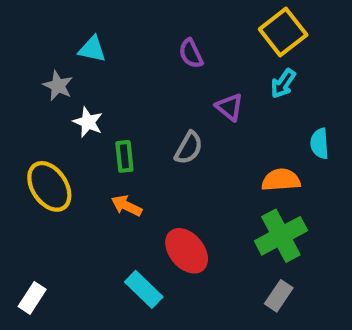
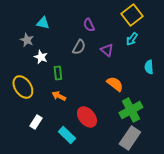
gray semicircle: (189, 148) -> (79, 47), moved
orange semicircle: (281, 180) -> (115, 84), moved, turned 42
gray rectangle: (279, 296) -> (130, 138), size x1.6
white rectangle: (32, 298) -> (36, 122), moved

